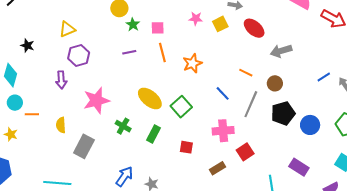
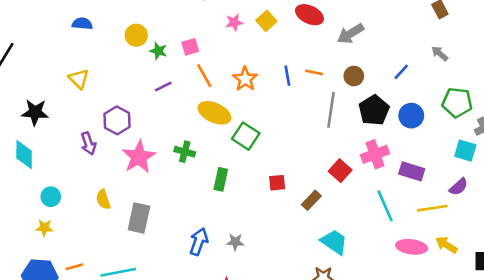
yellow triangle: (67, 29) -> (79, 79), turned -36
black star: (27, 46) -> (35, 112), size x1.5
purple hexagon: (79, 55) -> (117, 120), moved
blue line: (324, 77) -> (401, 72), moved
blue line: (223, 93) -> (287, 76), moved, turned 49
yellow ellipse: (150, 98) -> (215, 113), moved
cyan circle: (15, 103) -> (51, 197), moved
orange line: (32, 114) -> (74, 267), moved
green cross: (123, 126) -> (185, 152), moved
pink cross: (223, 131) -> (375, 154), moved
red square: (186, 147) -> (277, 183), moved

